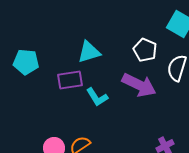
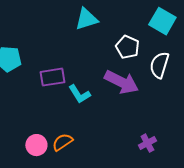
cyan triangle: (89, 52) -> (86, 19), moved

